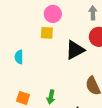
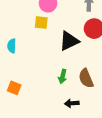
green arrow: (51, 97) -> (63, 76), moved

